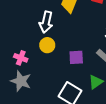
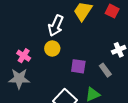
gray star: (21, 81) -> (19, 79), turned -30

